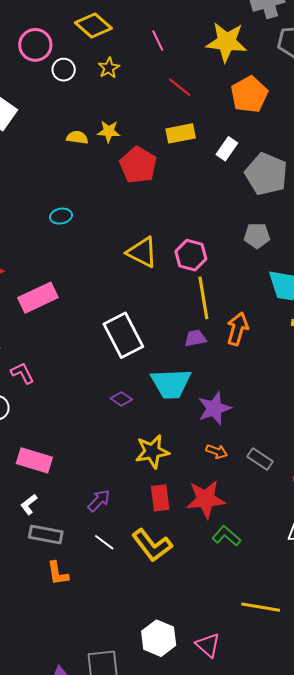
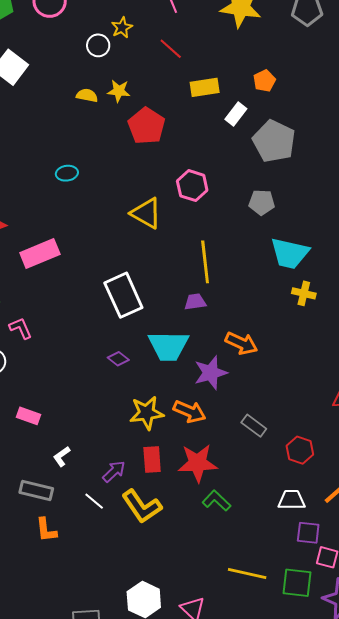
white circle: (64, 70) -> (98, 45), moved
red line: (180, 87) -> (171, 49), moved
orange pentagon: (249, 95) -> (264, 81), moved, size x0.6
yellow rectangle: (181, 133) -> (205, 87), moved
pink hexagon: (191, 255) -> (192, 186), moved
orange arrow: (237, 329) -> (241, 343), moved, turned 96
orange arrow: (217, 451) -> (190, 411), moved, size x1.5
pink rectangle: (34, 460) -> (28, 416), size x0.7
purple arrow: (99, 501) -> (114, 471), moved
white L-shape: (29, 504) -> (62, 456), moved

